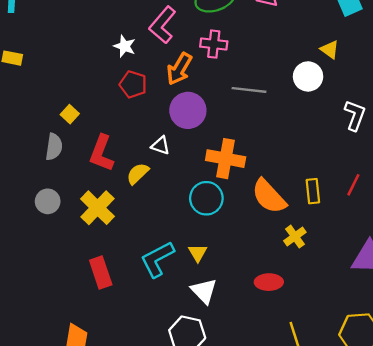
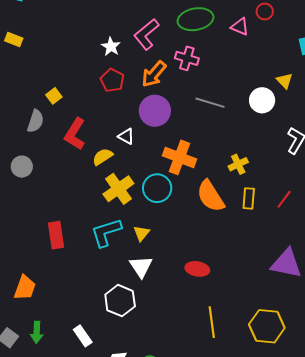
yellow cross: (98, 208) -> (118, 189), moved
yellow cross: (295, 237) -> (238, 164), moved

